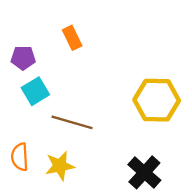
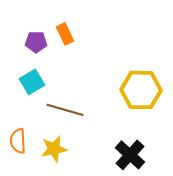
purple pentagon: (23, 58) -> (36, 42), moved

